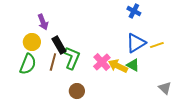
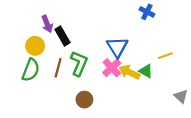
blue triangle: (136, 43) -> (117, 47), moved, turned -30
black rectangle: (59, 45) -> (62, 36), moved
yellow line: (157, 45) -> (166, 56), moved

